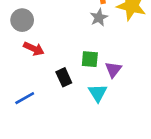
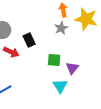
black rectangle: (64, 77) -> (29, 40), moved

